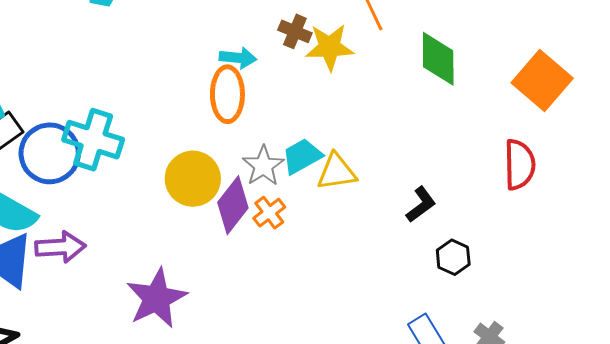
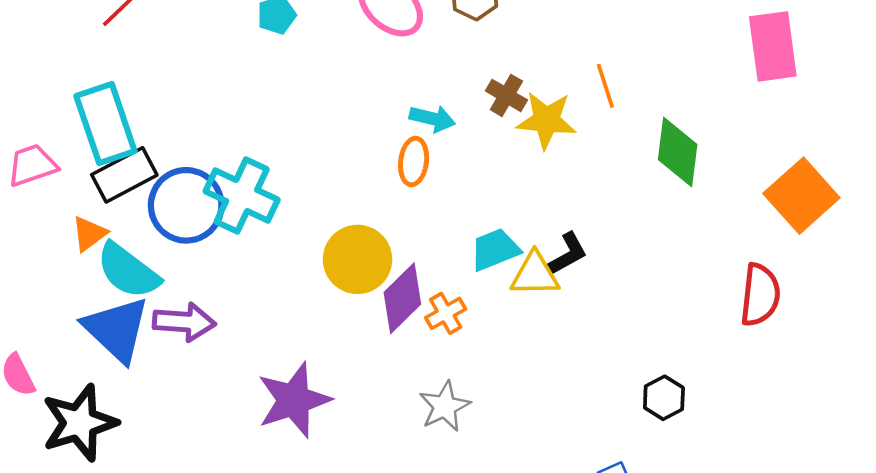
orange ellipse: (227, 94) -> (414, 161), size x0.7
gray star: (263, 166) -> (445, 406), moved
black L-shape: (421, 205) -> (568, 254), moved

